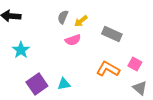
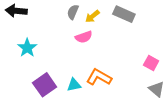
gray rectangle: (112, 34) -> (124, 14), moved
orange L-shape: (108, 69) -> (99, 77), moved

